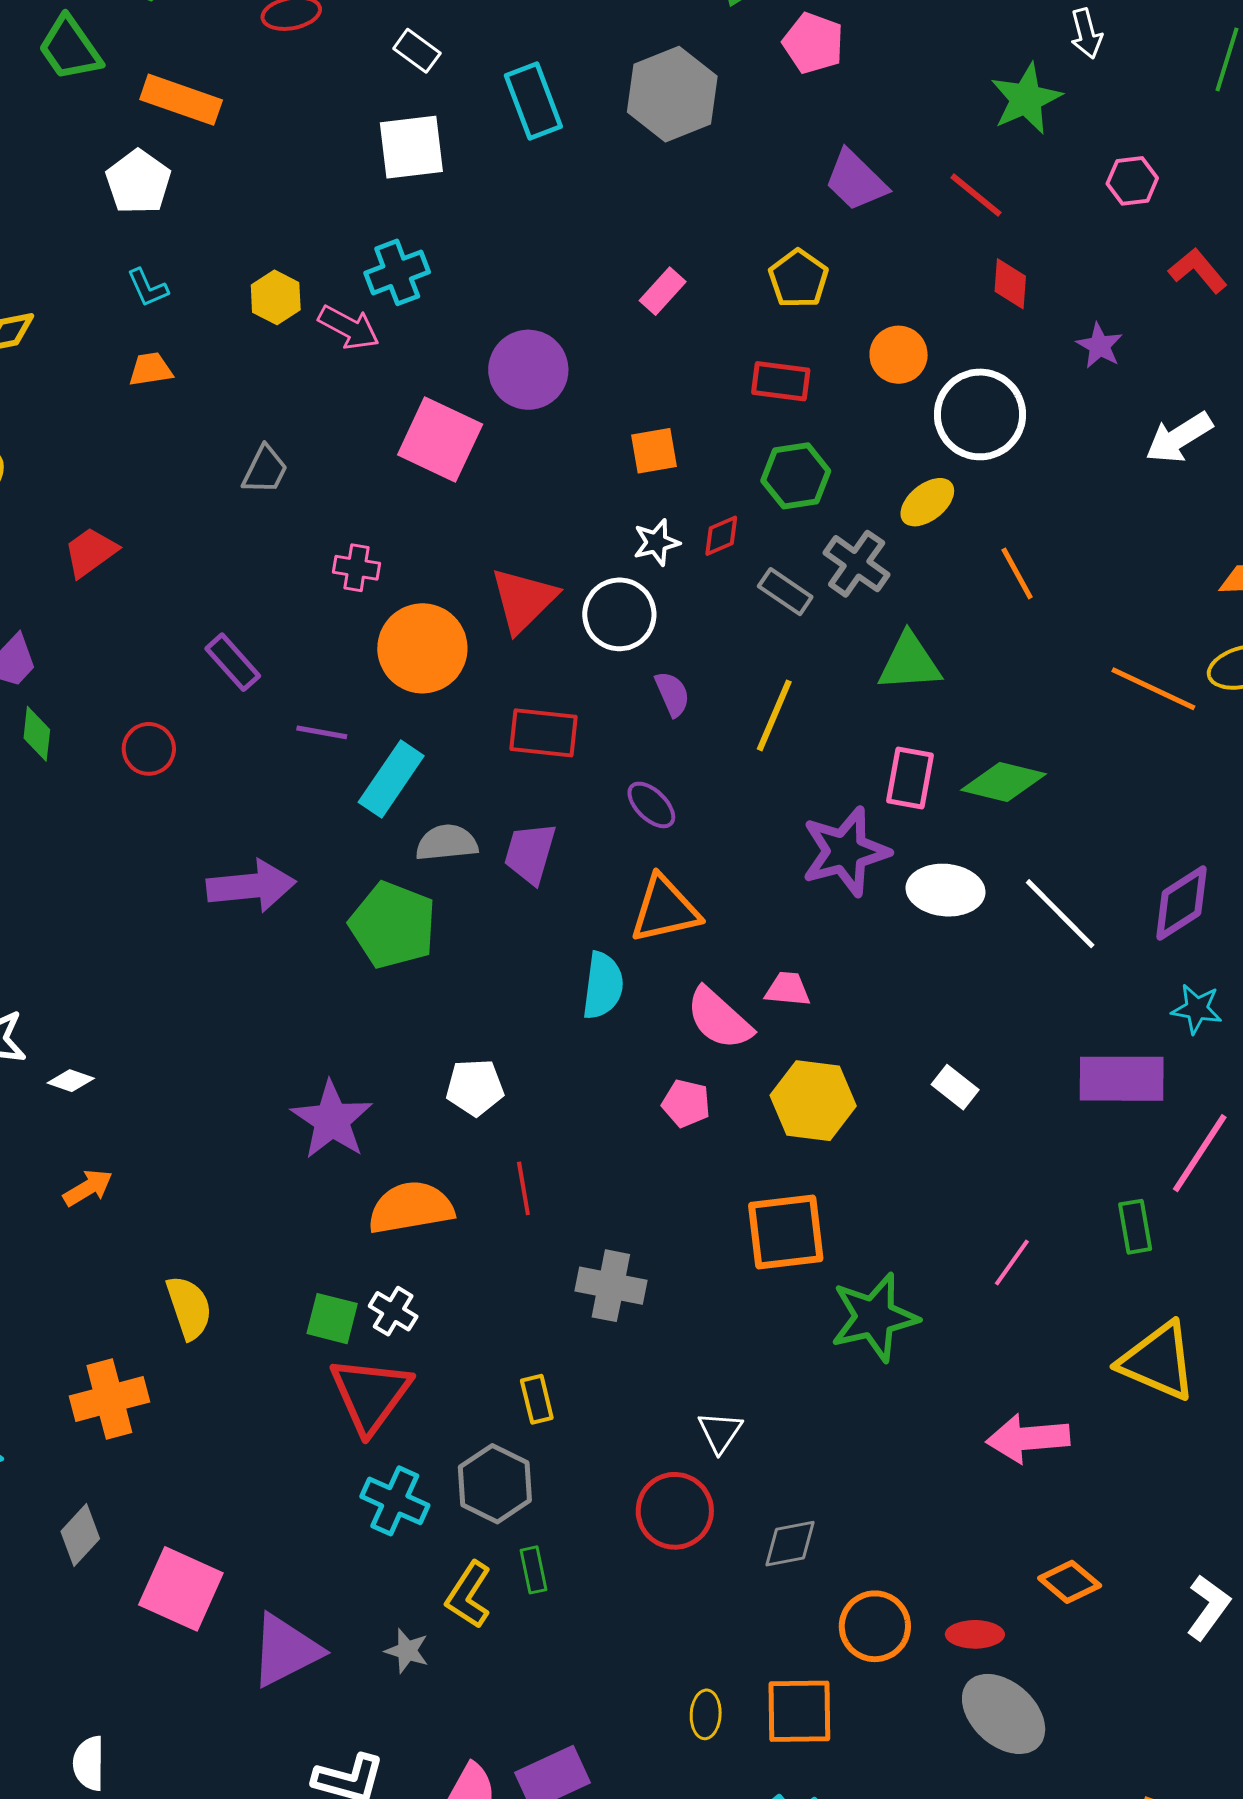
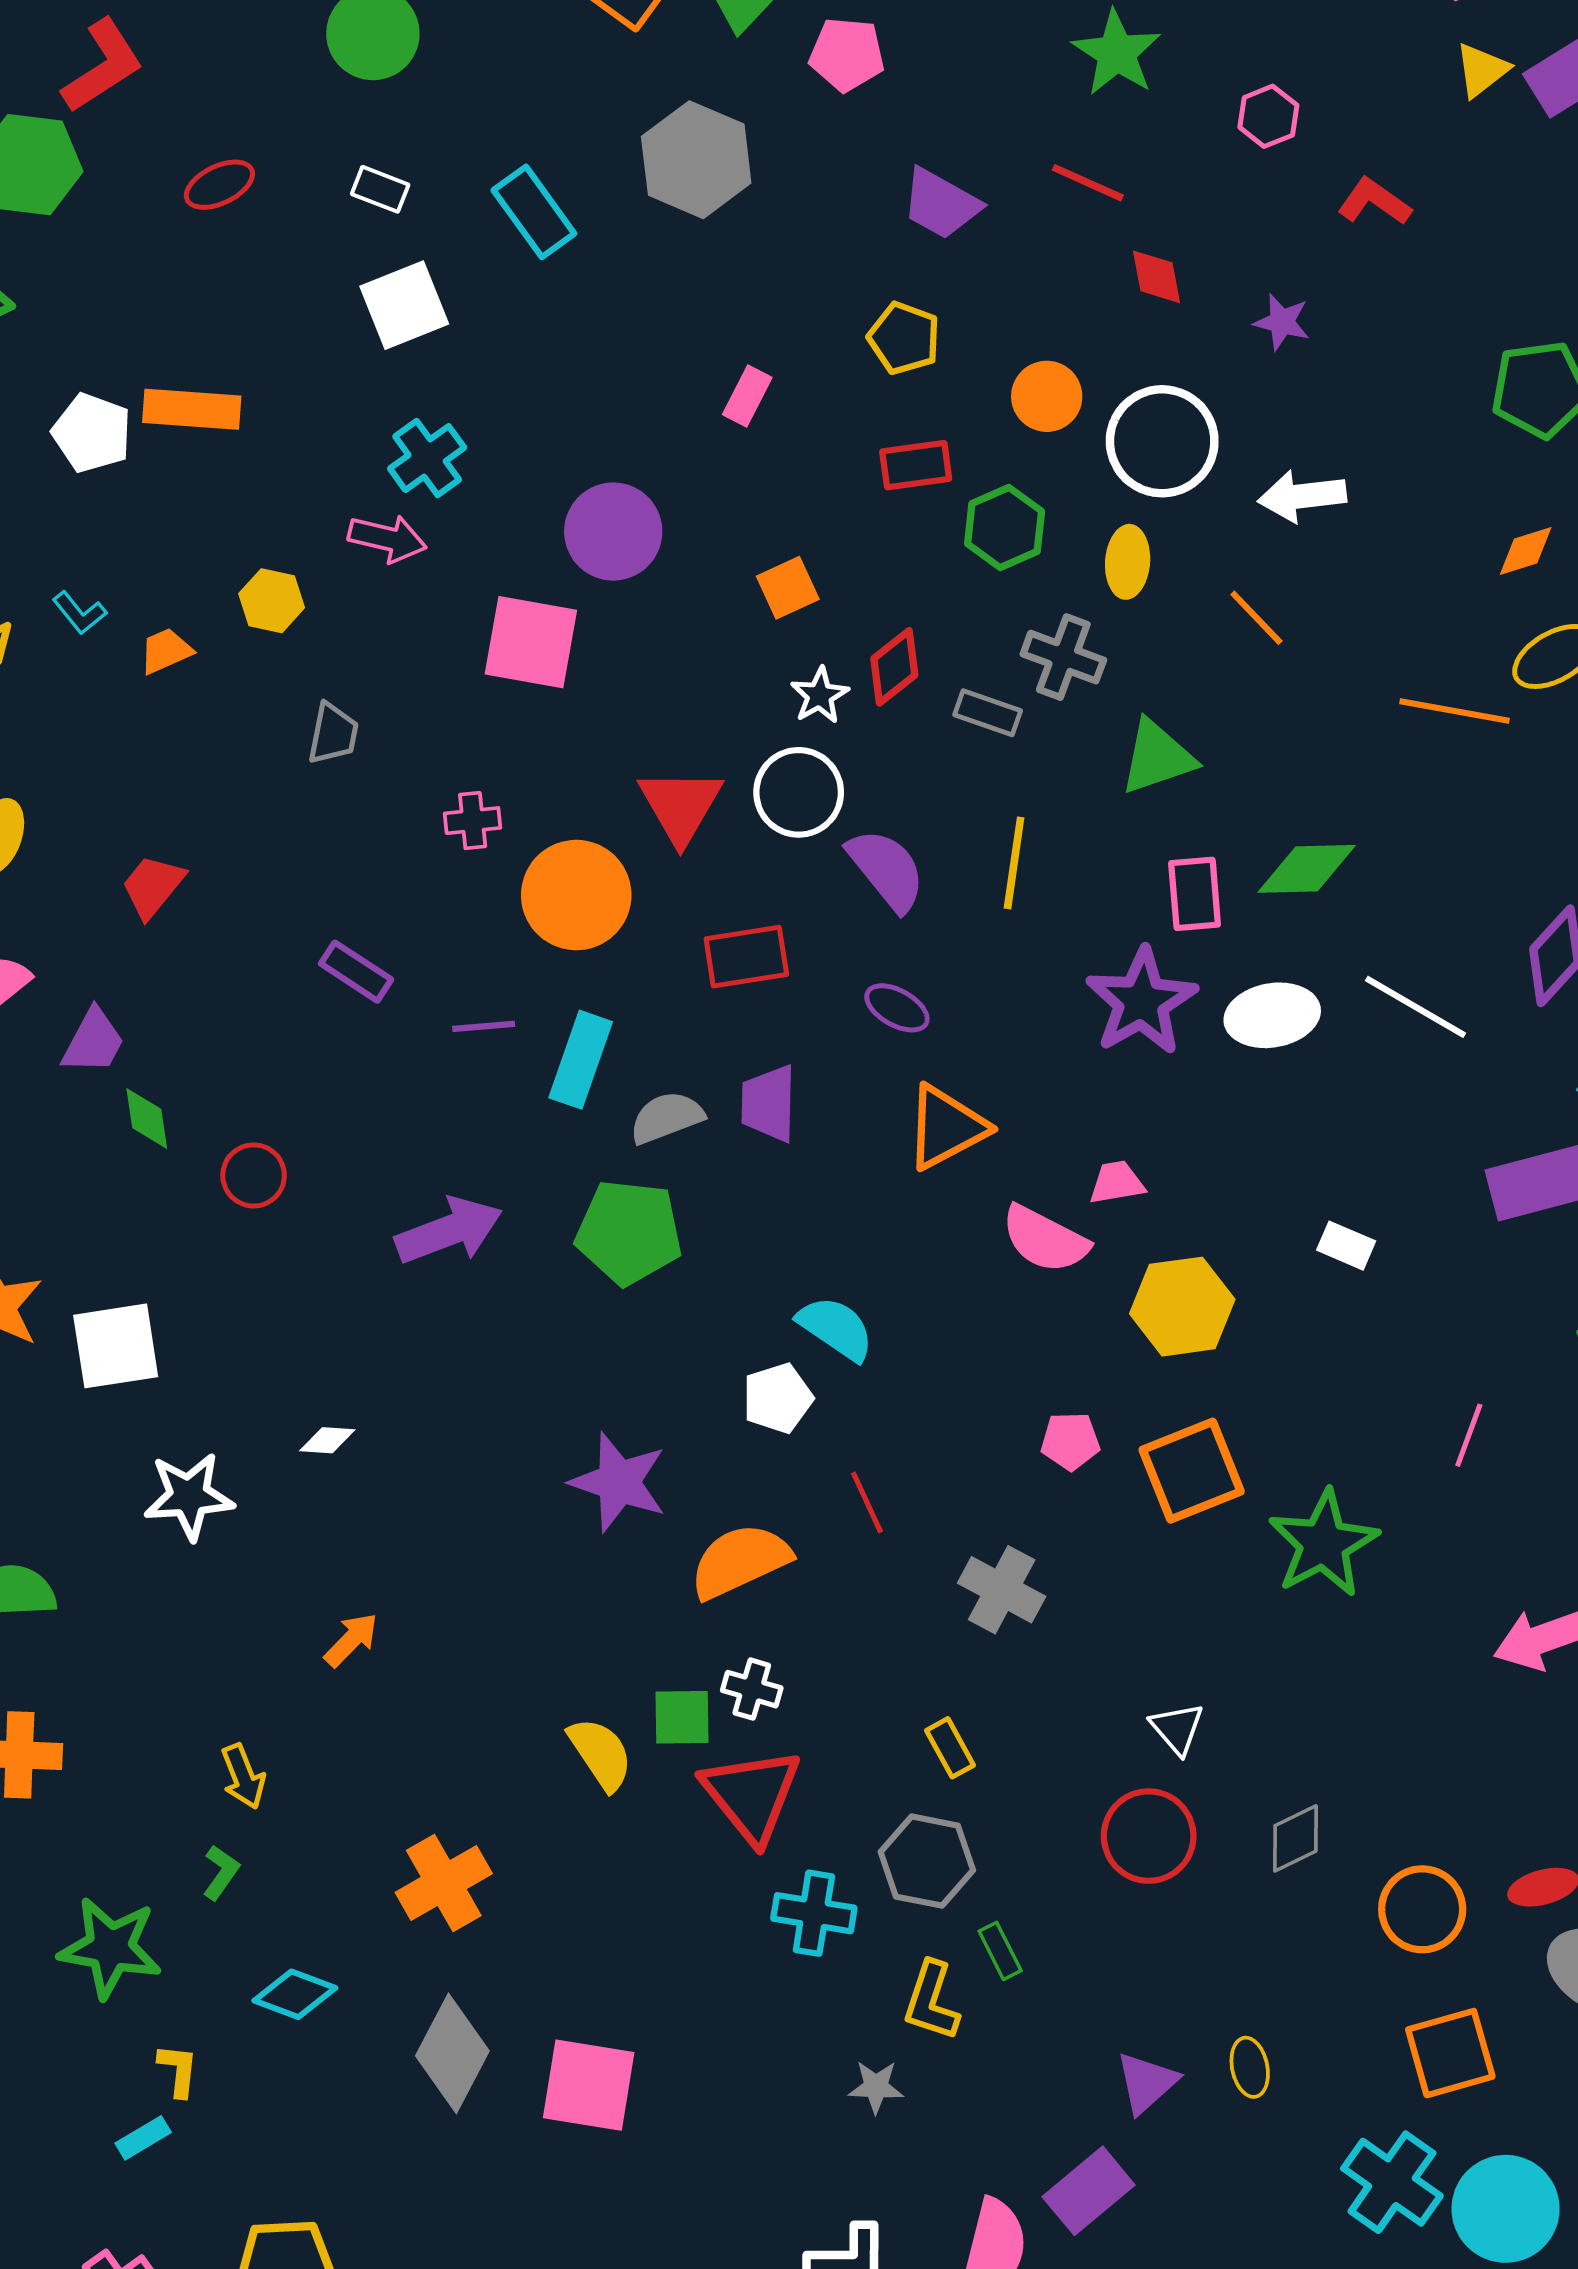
orange rectangle: (181, 100) -> (192, 409), moved
cyan L-shape: (148, 288) -> (79, 613), moved
yellow hexagon: (276, 297) -> (272, 601), moved
white arrow: (1179, 438) -> (1302, 496), moved, turned 40
green hexagon: (796, 476) -> (1005, 528), moved
yellow ellipse: (927, 502) -> (1128, 562), turned -32
red diamond: (721, 536) -> (894, 667), size x1.4
purple semicircle: (672, 694) -> (887, 870), size x1.6
red circle: (149, 749) -> (254, 1175), moved
cyan semicircle: (603, 986) -> (836, 1328), moved, turned -48
white diamond: (71, 1081) -> (327, 1440), moved
pink pentagon: (686, 1103) -> (1070, 1441), moved
gray cross: (611, 1286) -> (1002, 1590), turned 32
yellow semicircle: (189, 1308) -> (601, 1754), moved
gray diamond: (80, 1535) -> (452, 2053), size x1.5
purple triangle: (285, 1650) -> (1147, 2083), moved, size x0.7
orange square: (799, 1711) -> (1450, 2053), moved

